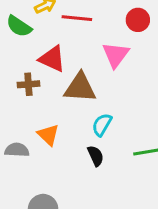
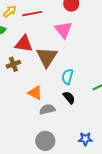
brown triangle: (80, 88) -> (47, 57), turned -45
gray semicircle: (17, 150) -> (47, 109), moved

